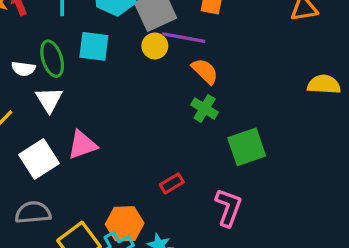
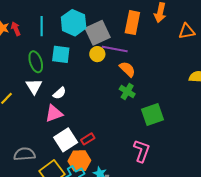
white semicircle: (23, 69) -> (59, 93), moved, turned -48
white square: (39, 159) -> (66, 140), moved
red rectangle: (172, 183) -> (88, 139), moved

